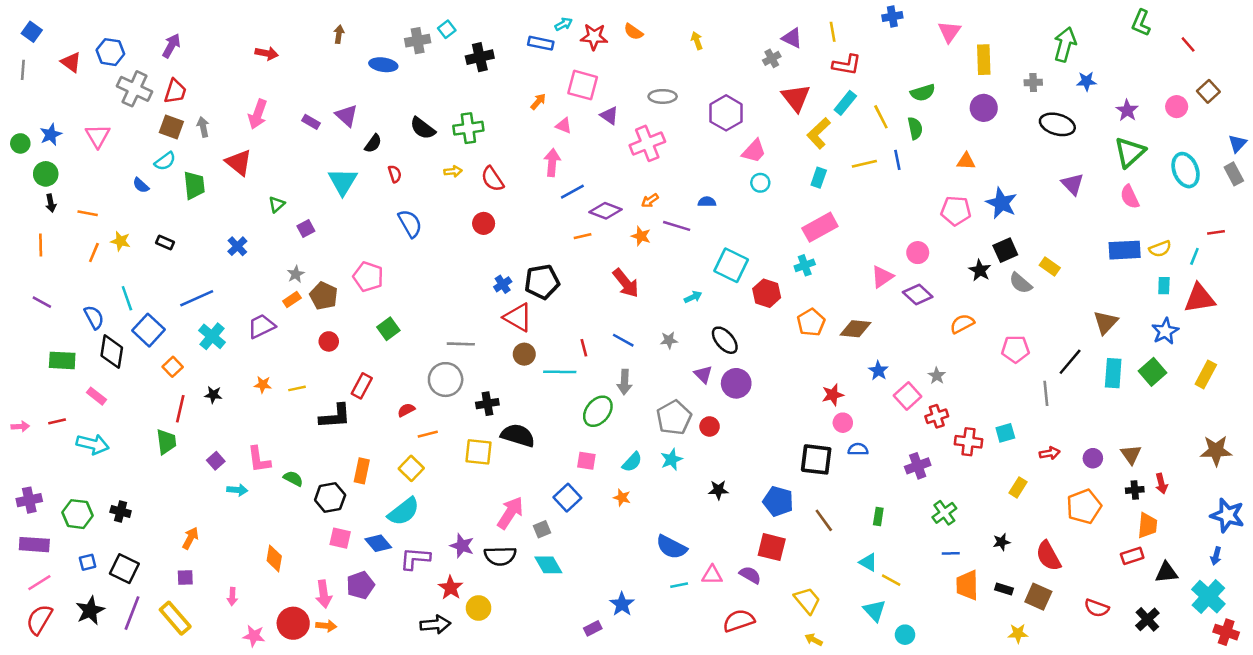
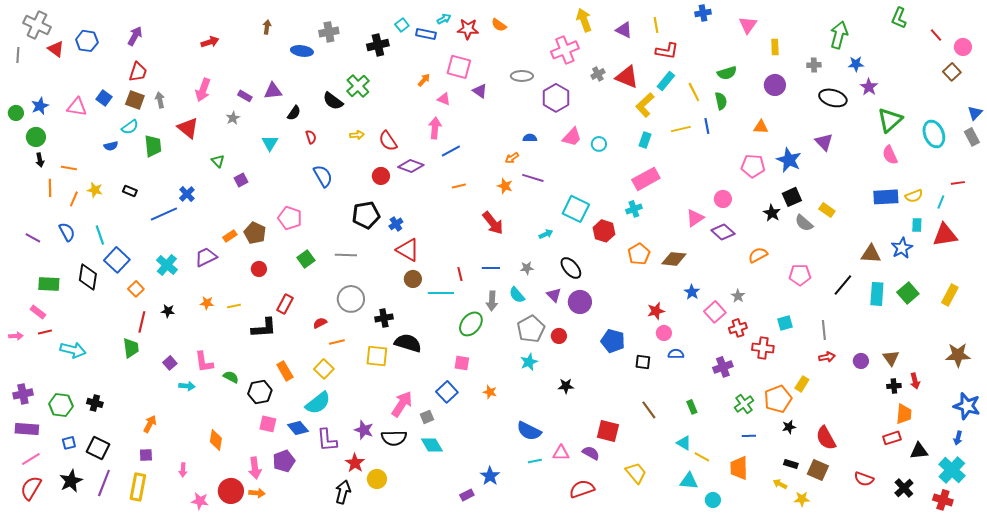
cyan square: (447, 29) -> (402, 25), moved
blue square: (32, 32) -> (104, 98), moved
yellow arrow: (697, 41) -> (584, 20), moved, size x1.6
red arrow: (267, 53) -> (210, 42), turned -30
gray cross: (772, 58) -> (598, 74), moved
yellow rectangle: (984, 60) -> (775, 47), size x0.7
gray cross: (135, 89) -> (37, 25), moved
red triangle: (796, 98) -> (627, 77), turned -30
pink circle: (1177, 107) -> (963, 47), moved
purple star: (1127, 110) -> (869, 87), moved
purple hexagon: (726, 113) -> (556, 98), moved
purple triangle: (347, 116) -> (273, 91), turned -48
green cross: (468, 128) -> (358, 86), moved, turned -35
pink triangle: (98, 136) -> (77, 107), turned -50
pink cross: (647, 143) -> (565, 50), moved
pink trapezoid: (754, 151) -> (572, 137), moved
cyan triangle: (343, 182) -> (270, 143), size x0.7
purple triangle: (1073, 184) -> (824, 142), moved
blue semicircle: (141, 185) -> (111, 146), turned -56
blue semicircle: (707, 202) -> (530, 138), moved
green triangle: (277, 204) -> (218, 161), turned -32
purple diamond: (605, 211) -> (411, 166), moved
orange line: (41, 245) -> (50, 188), moved
gray star: (296, 274) -> (233, 118), moved
black pentagon: (542, 282) -> (366, 215), moved
blue line: (197, 298) -> (164, 214), moved
blue semicircle: (94, 317) -> (67, 232), moved
brown triangle: (1106, 322) -> (871, 254), turned 50
blue star: (1165, 331) -> (902, 248), moved
blue line: (623, 340) -> (491, 268), turned -30
gray line: (461, 344) -> (346, 255), moved
gray line: (1046, 393) -> (824, 330), moved
pink rectangle: (96, 396) -> (38, 312), moved
cyan square: (1005, 433) -> (785, 323), moved
black square: (816, 459) -> (643, 362), size x0.6
cyan semicircle: (632, 462) -> (517, 295), moved, turned 96
orange rectangle: (362, 471) -> (285, 371), turned -42
blue pentagon: (778, 501) -> (613, 341), moved
orange pentagon: (1084, 506) -> (778, 399), moved
green rectangle: (878, 517) -> (692, 407), turned -32
purple L-shape: (415, 558) -> (327, 440), turned -100
orange trapezoid: (967, 585) -> (739, 468), moved
cyan triangle: (875, 611) -> (689, 481), turned -42
yellow rectangle: (175, 618) -> (138, 487), turned 52
black arrow: (435, 624) -> (343, 492), turned -70
red cross: (1226, 632) -> (943, 500), moved
yellow arrow: (814, 640) -> (780, 484), moved

